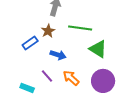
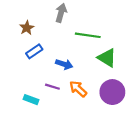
brown star: (48, 31) -> (27, 28), moved
purple line: (47, 76) -> (52, 87), turned -32

